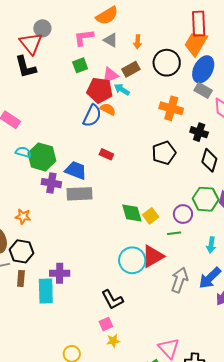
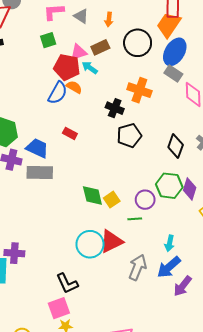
black cross: (199, 132) -> (115, 108), moved
cyan arrow: (211, 245) -> (170, 243), moved
pink square: (106, 324) -> (59, 308), size x1.5

